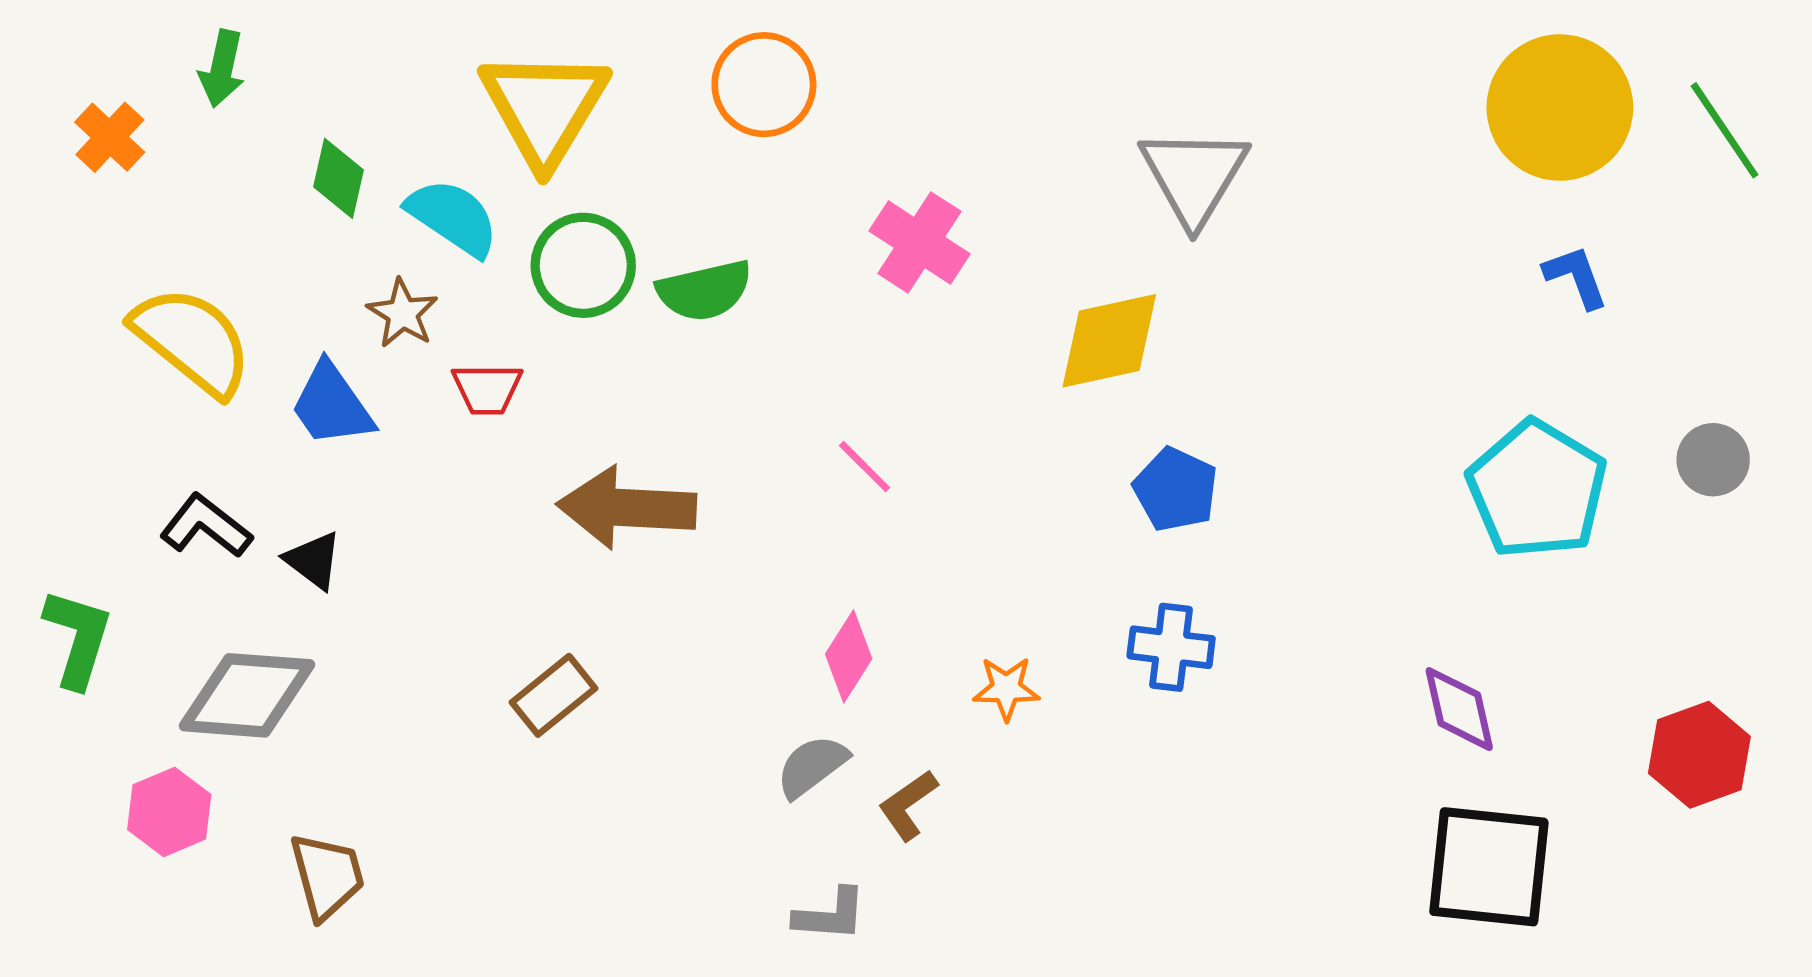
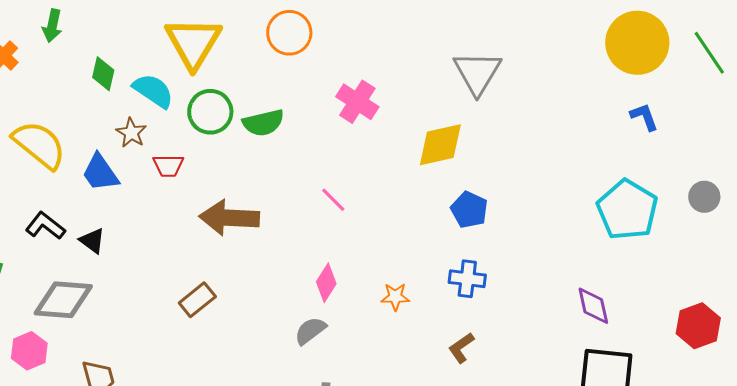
brown L-shape: (908, 805) -> (461, 348), moved

